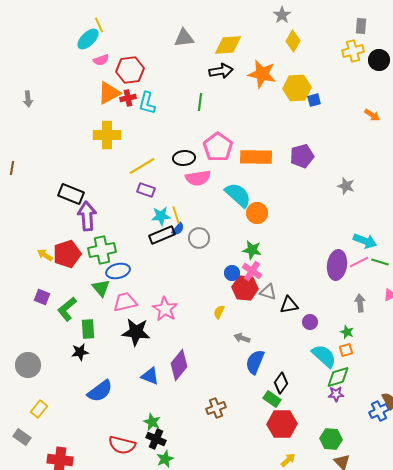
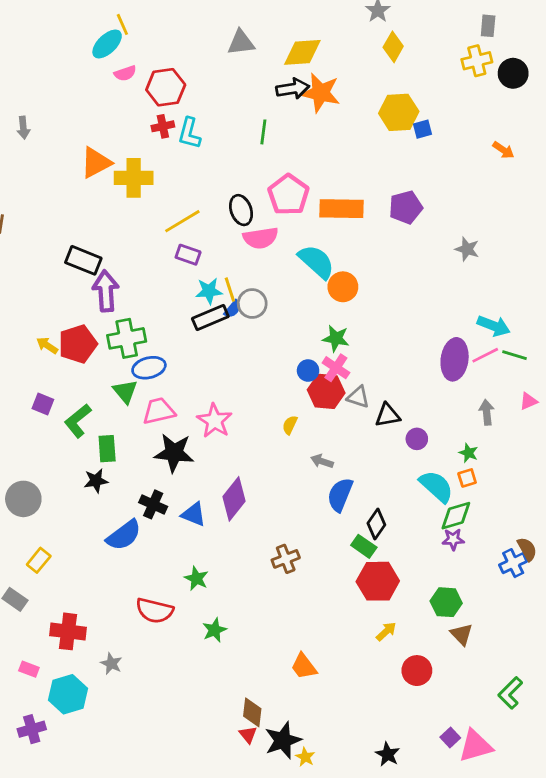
orange star: (262, 74) -> (321, 93), moved
orange triangle: (109, 93) -> (96, 163), moved
black ellipse: (184, 158) -> (241, 210), turned 75
gray circle: (199, 238) -> (252, 304), moved
black cross: (156, 439) -> (153, 504), moved

